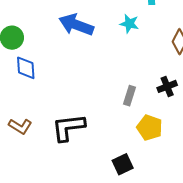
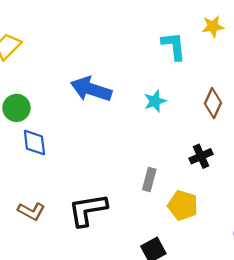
cyan star: (129, 24) -> (155, 101), moved, turned -30
gray rectangle: (130, 96) -> (149, 180), moved

